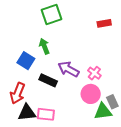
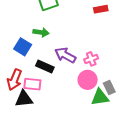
green arrow: (44, 46) -> (41, 32), turned 119
pink cross: (94, 73) -> (91, 59), turned 32
pink rectangle: (46, 114) -> (32, 84), moved

